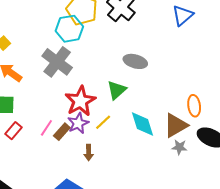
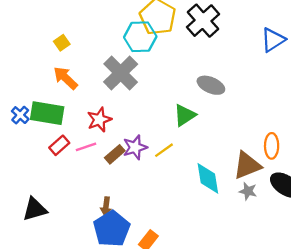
red star: (80, 101) -> (99, 120), moved, size x0.7
cyan diamond: (142, 124) -> (208, 178), moved
pink line: (46, 128) -> (86, 147), moved, turned 30
brown arrow: (89, 153) -> (106, 206), moved

